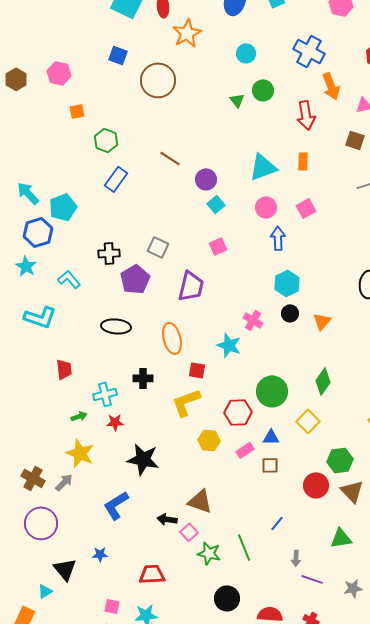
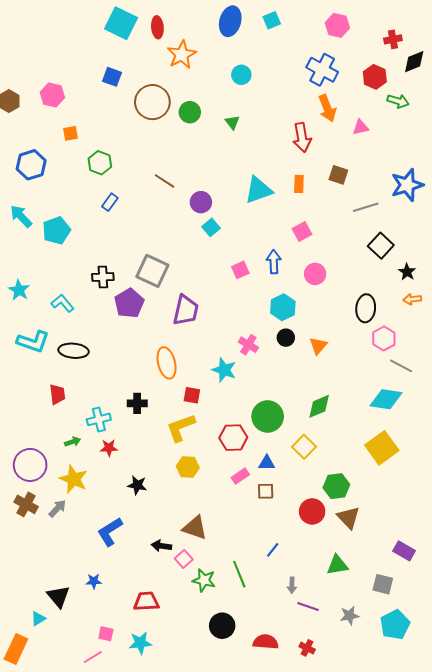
blue cross: (309, 51) -> (322, 70), moved
green circle: (263, 90) -> (190, 112), moved
brown square: (355, 140) -> (338, 175), moved
blue rectangle: (116, 179) -> (110, 202), size x0.7
pink circle: (266, 207) -> (315, 274), moved
blue hexagon: (38, 232) -> (31, 165), moved
pink square: (218, 246) -> (240, 270), moved
gray square: (158, 247) -> (152, 271), size x1.5
black ellipse: (116, 326) -> (74, 351), moved
green diamond: (323, 381) -> (319, 406), turned 32
yellow hexagon: (209, 440) -> (188, 467), moved
black star: (143, 459) -> (137, 485), size x0.6
purple circle: (41, 523) -> (30, 465), moved

